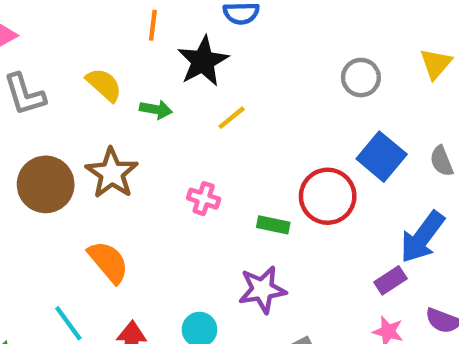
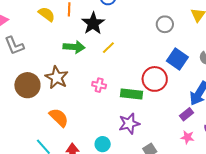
yellow semicircle: (104, 85) -> (47, 14), moved
green arrow: (156, 109) -> (74, 47), size x1.5
green rectangle: (273, 225) -> (131, 94), size x1.5

